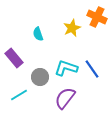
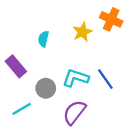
cyan semicircle: (38, 34) -> (43, 39), turned 32

